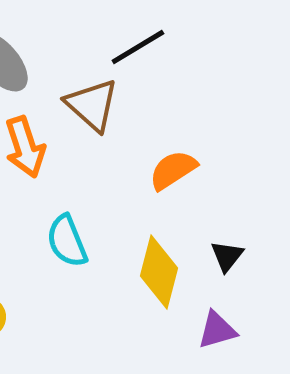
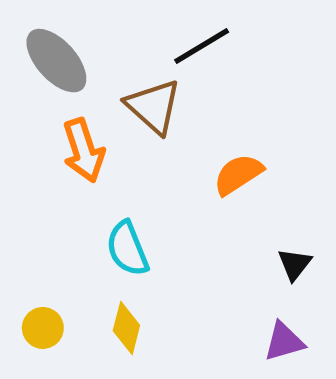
yellow diamond: (159, 272) -> (126, 328), moved, size x0.7

